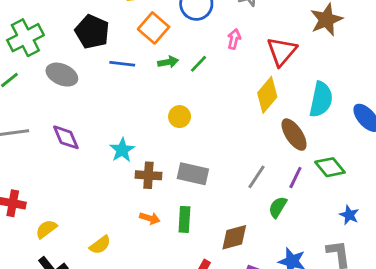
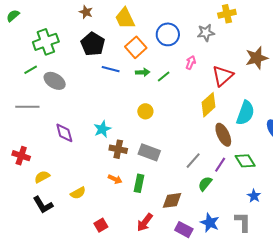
gray ellipse: (62, 75) -> (55, 81), moved
purple diamond: (66, 137) -> (64, 133), moved

